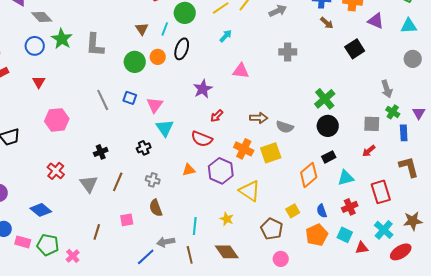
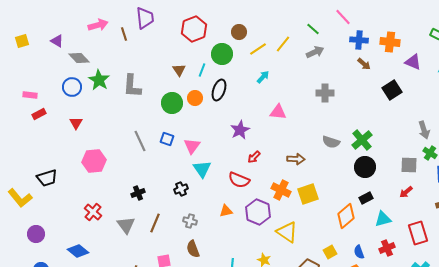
gray semicircle: (285, 127) -> (331, 142), moved

